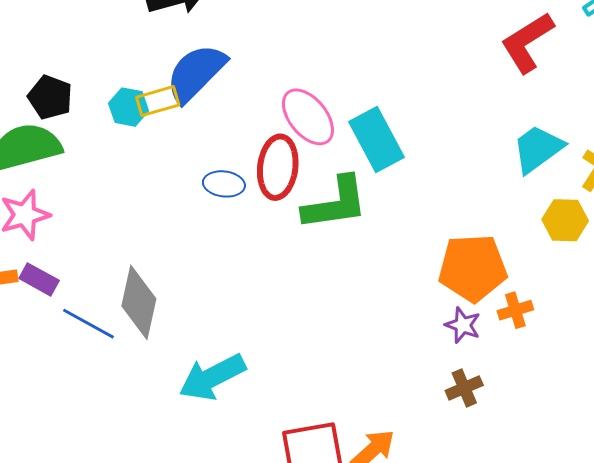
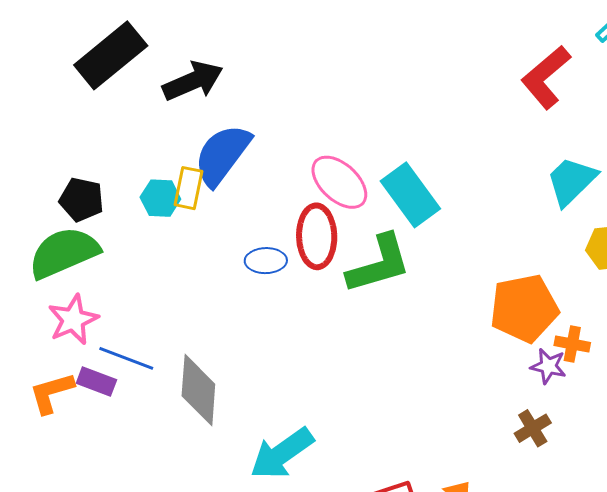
yellow rectangle: (158, 101) -> (188, 188), turned -54
orange cross: (515, 310) -> (572, 344), turned 36
blue line: (88, 324) -> (126, 358), moved
purple star: (463, 325) -> (548, 366), moved

